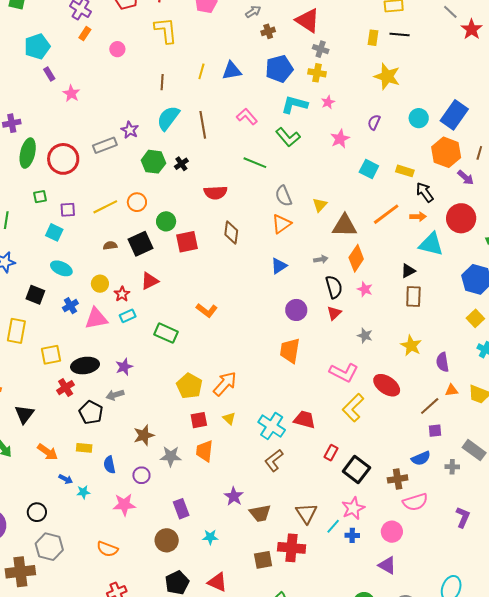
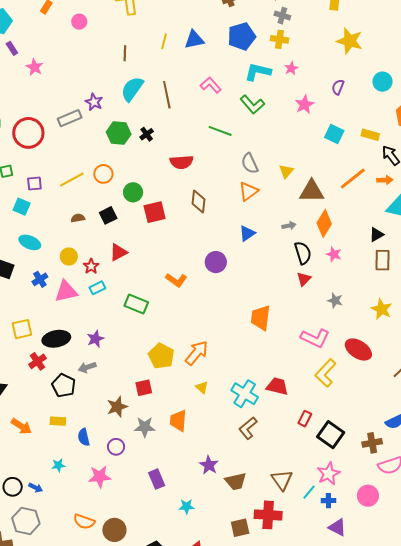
black square: (140, 244) -> (108, 215), size x0.7
purple circle: (296, 310) -> (216, 262), moved
red square: (199, 420) -> (144, 388), moved
blue arrow: (66, 479) -> (36, 488), moved
brown circle: (167, 540) -> (114, 530), moved
purple triangle: (387, 565) -> (337, 527), moved

